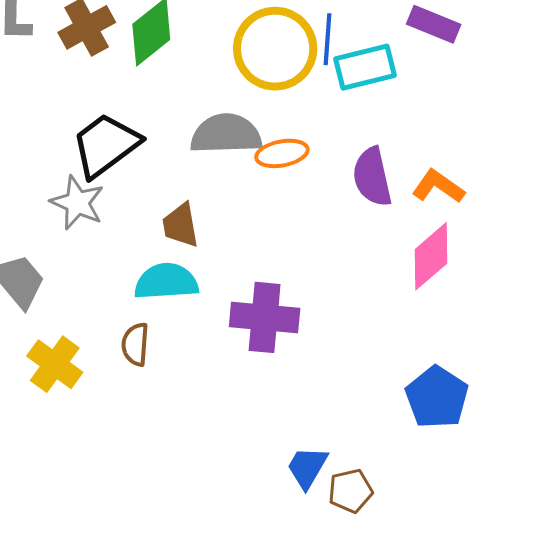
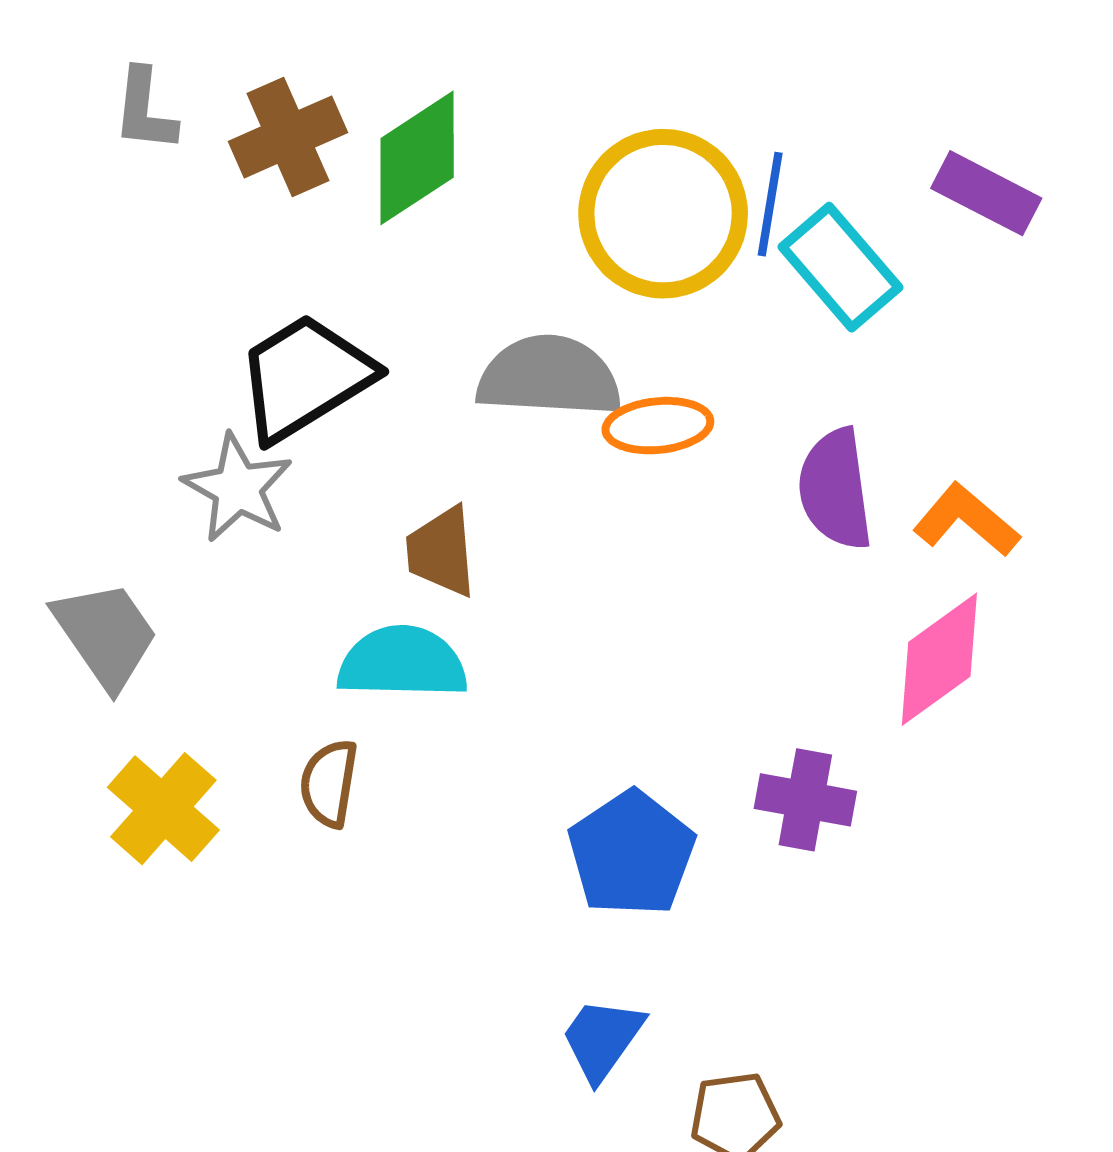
cyan rectangle: (365, 67) -> (840, 267), turned 58
purple cross: (265, 317) -> (805, 800), moved, size x0.7
blue pentagon: (437, 397) -> (631, 853), moved
blue trapezoid: (307, 467) -> (602, 1039), moved

